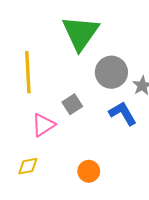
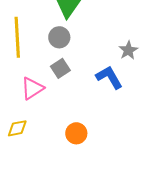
gray circle: (111, 72) -> (59, 37), moved, size x0.7

